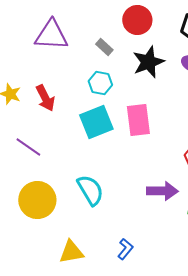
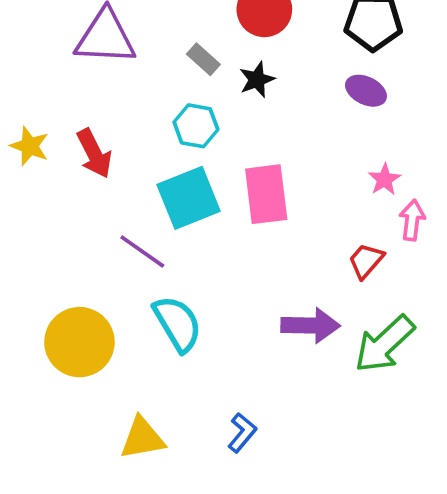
black star: (148, 62) -> (257, 80), moved, size x0.6
purple line: (28, 147) -> (142, 252), moved

